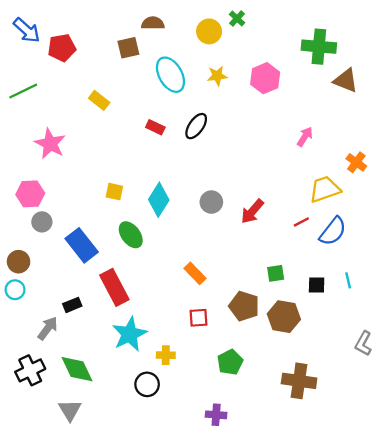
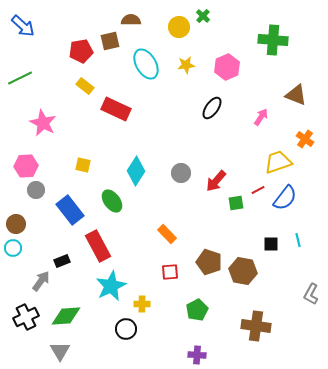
red pentagon: (62, 48) -> (81, 51), moved
brown triangle: (346, 81) -> (296, 95), moved
black ellipse: (196, 126) -> (212, 108), moved
red rectangle: (155, 127) -> (116, 109), moved, size x1.8
yellow square: (114, 192) -> (83, 165), moved
green square: (276, 273) -> (236, 203), moved
green diamond: (77, 369) -> (66, 316), turned -68
purple cross: (216, 415) -> (197, 355), moved

